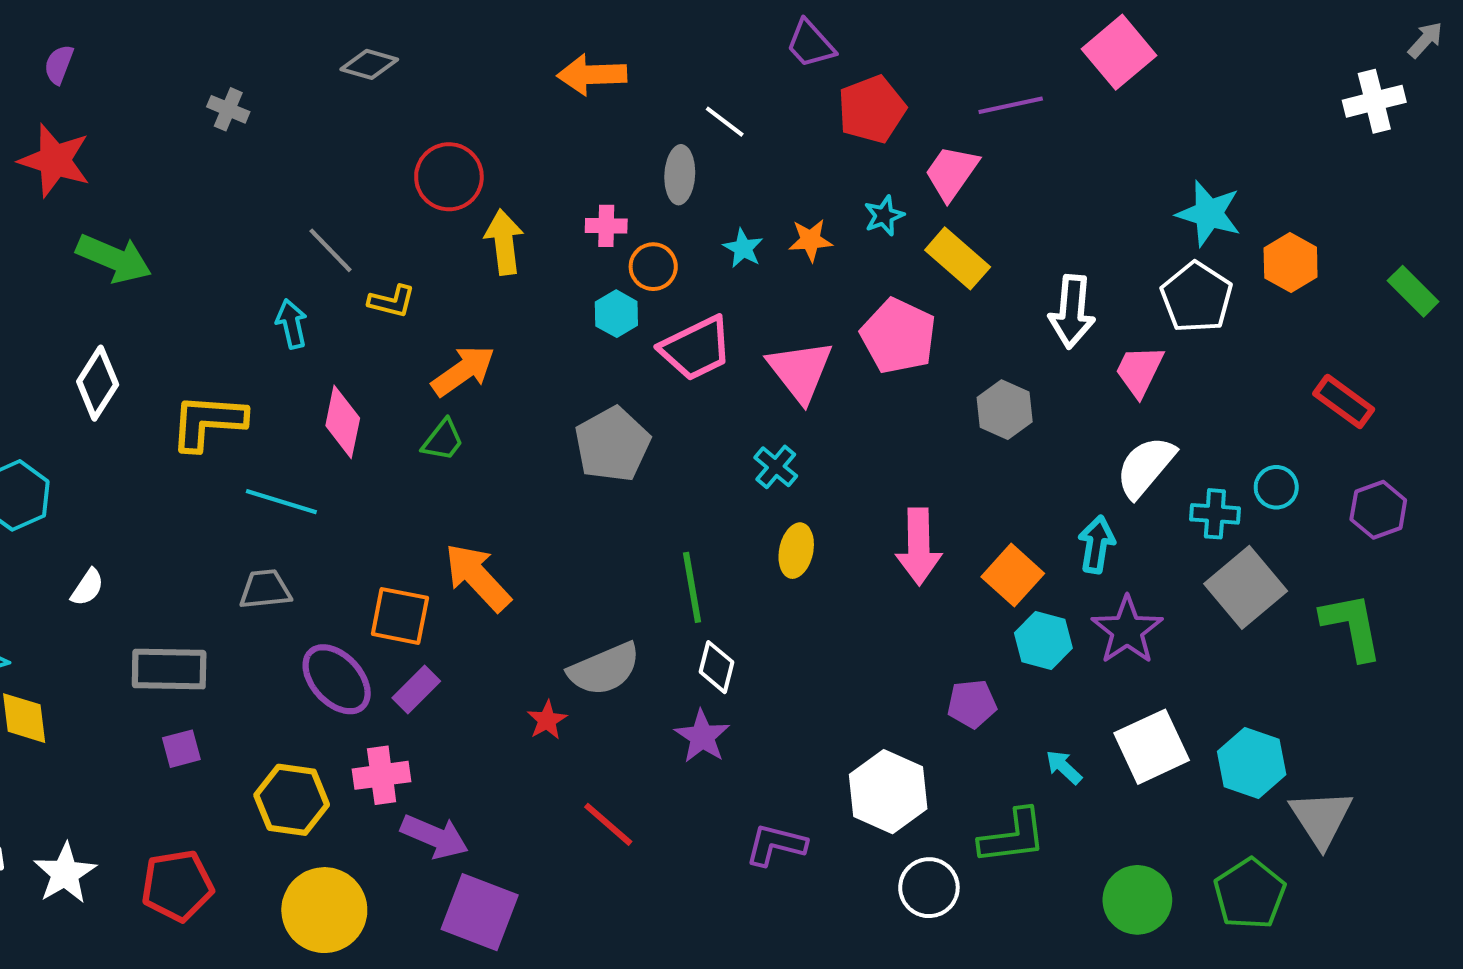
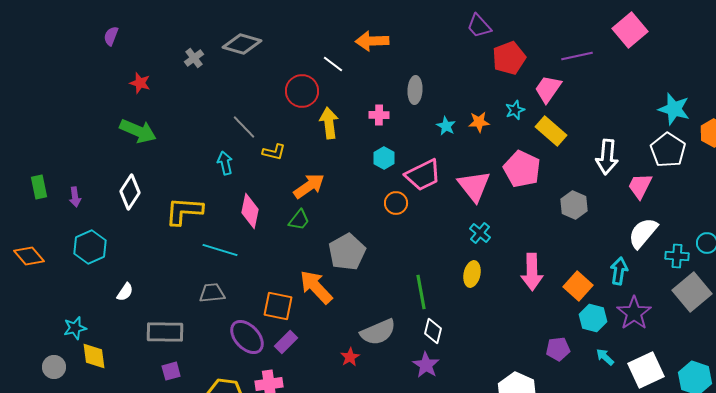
gray diamond: (369, 64) -> (242, 44), moved, size x1.4
gray cross: (228, 109) -> (194, 58), turned 30
white line: (725, 122) -> (333, 64), moved
red star: (55, 160) -> (140, 83), moved, size x0.6
orange circle: (653, 267) -> (396, 203), moved
gray pentagon: (612, 444) -> (347, 252), moved
cyan cross: (776, 467) -> (480, 233), moved
cyan arrow: (1064, 767) -> (605, 357), moved

